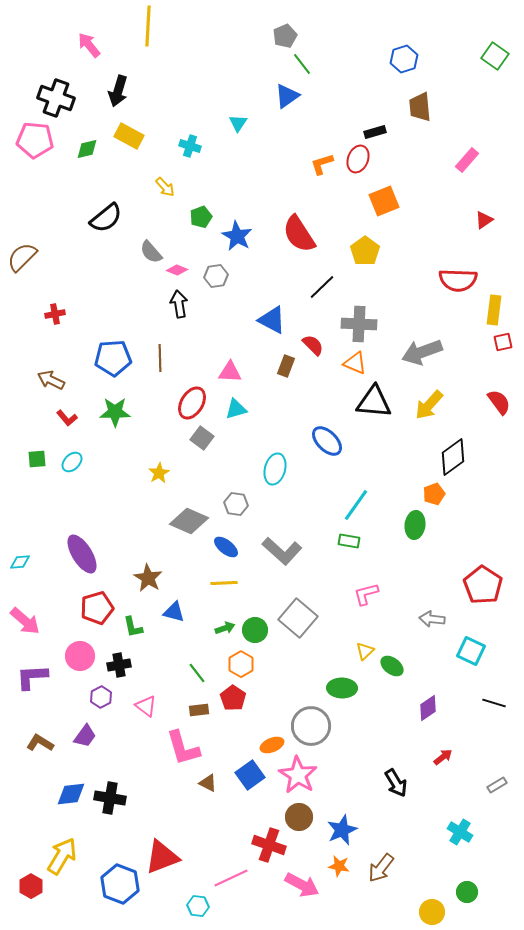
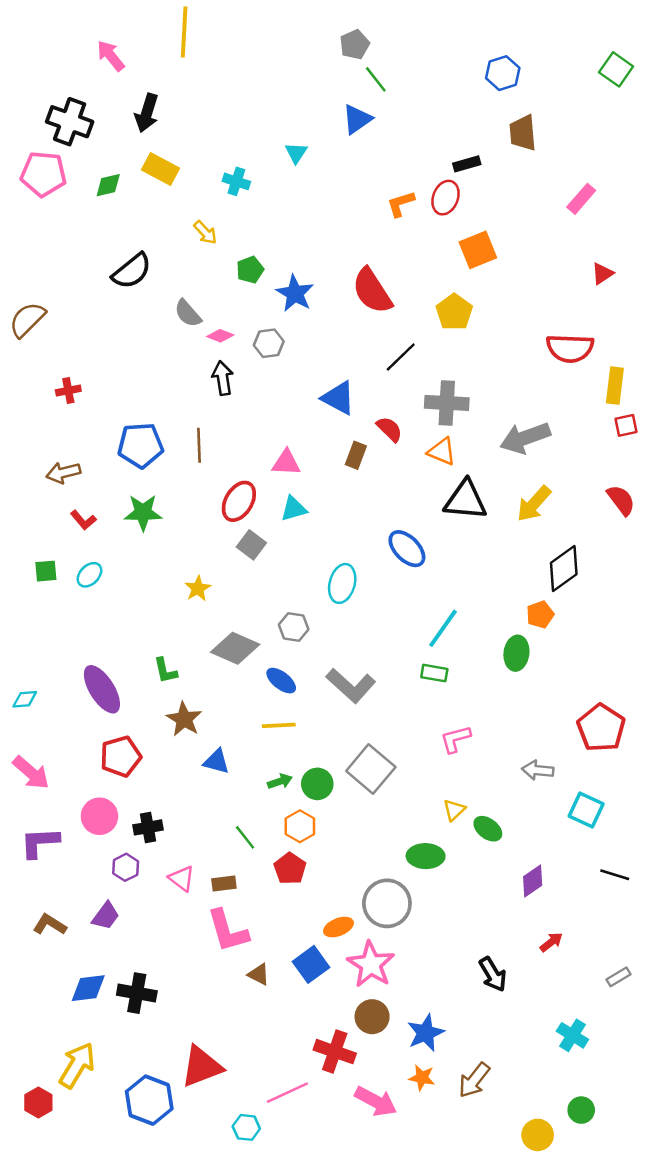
brown arrow: (51, 380) -> (63, 473), turned -40
green L-shape: (133, 627) -> (165, 671), moved
brown rectangle: (199, 710) -> (224, 883), moved

